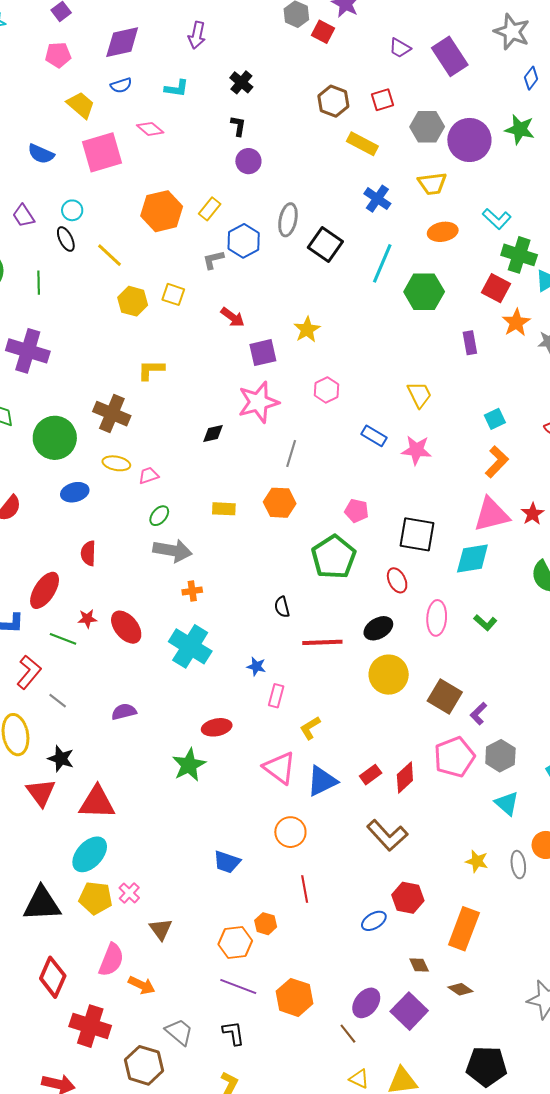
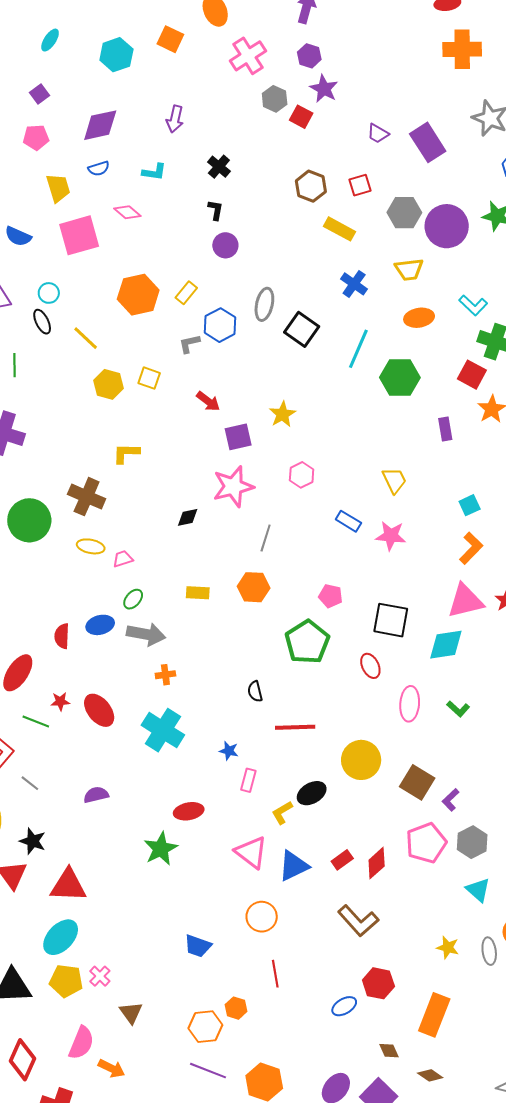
yellow trapezoid: (81, 105) -> (58, 188), turned 32
blue ellipse: (75, 492) -> (100, 625), moved
black ellipse: (378, 628) -> (312, 793), moved

